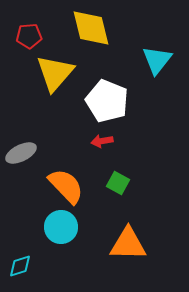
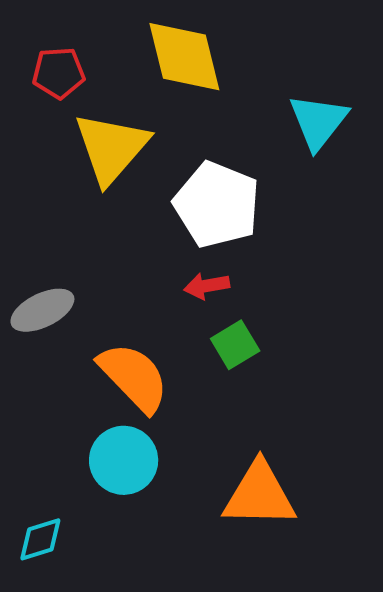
green square: (118, 183) -> (235, 345), moved, turned 30

